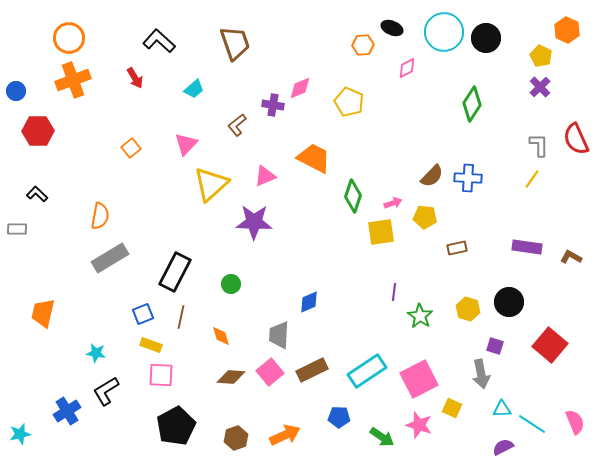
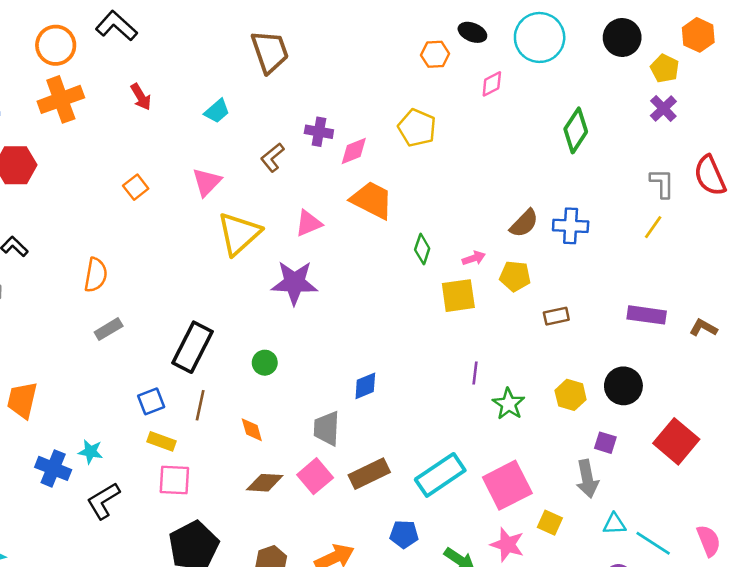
black circle: (486, 38) -> (622, 37), moved
black L-shape: (159, 41) -> (116, 26), moved
pink diamond: (300, 88) -> (354, 151), moved
green diamond: (353, 196) -> (422, 249), size x0.7
gray rectangle: (110, 258) -> (109, 329), size x0.6
blue cross: (67, 411) -> (53, 468), moved, turned -36

